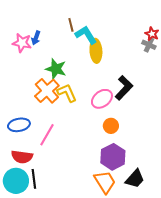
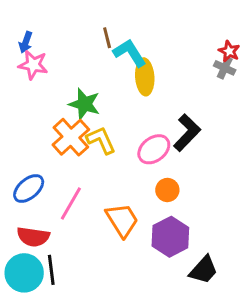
blue arrow: (36, 38) -> (26, 42), moved
blue ellipse: (19, 125) -> (29, 188), turned -30
orange trapezoid: (105, 182) -> (122, 220), moved

